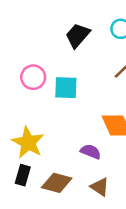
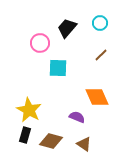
pink circle: (33, 77) -> (40, 43), moved

